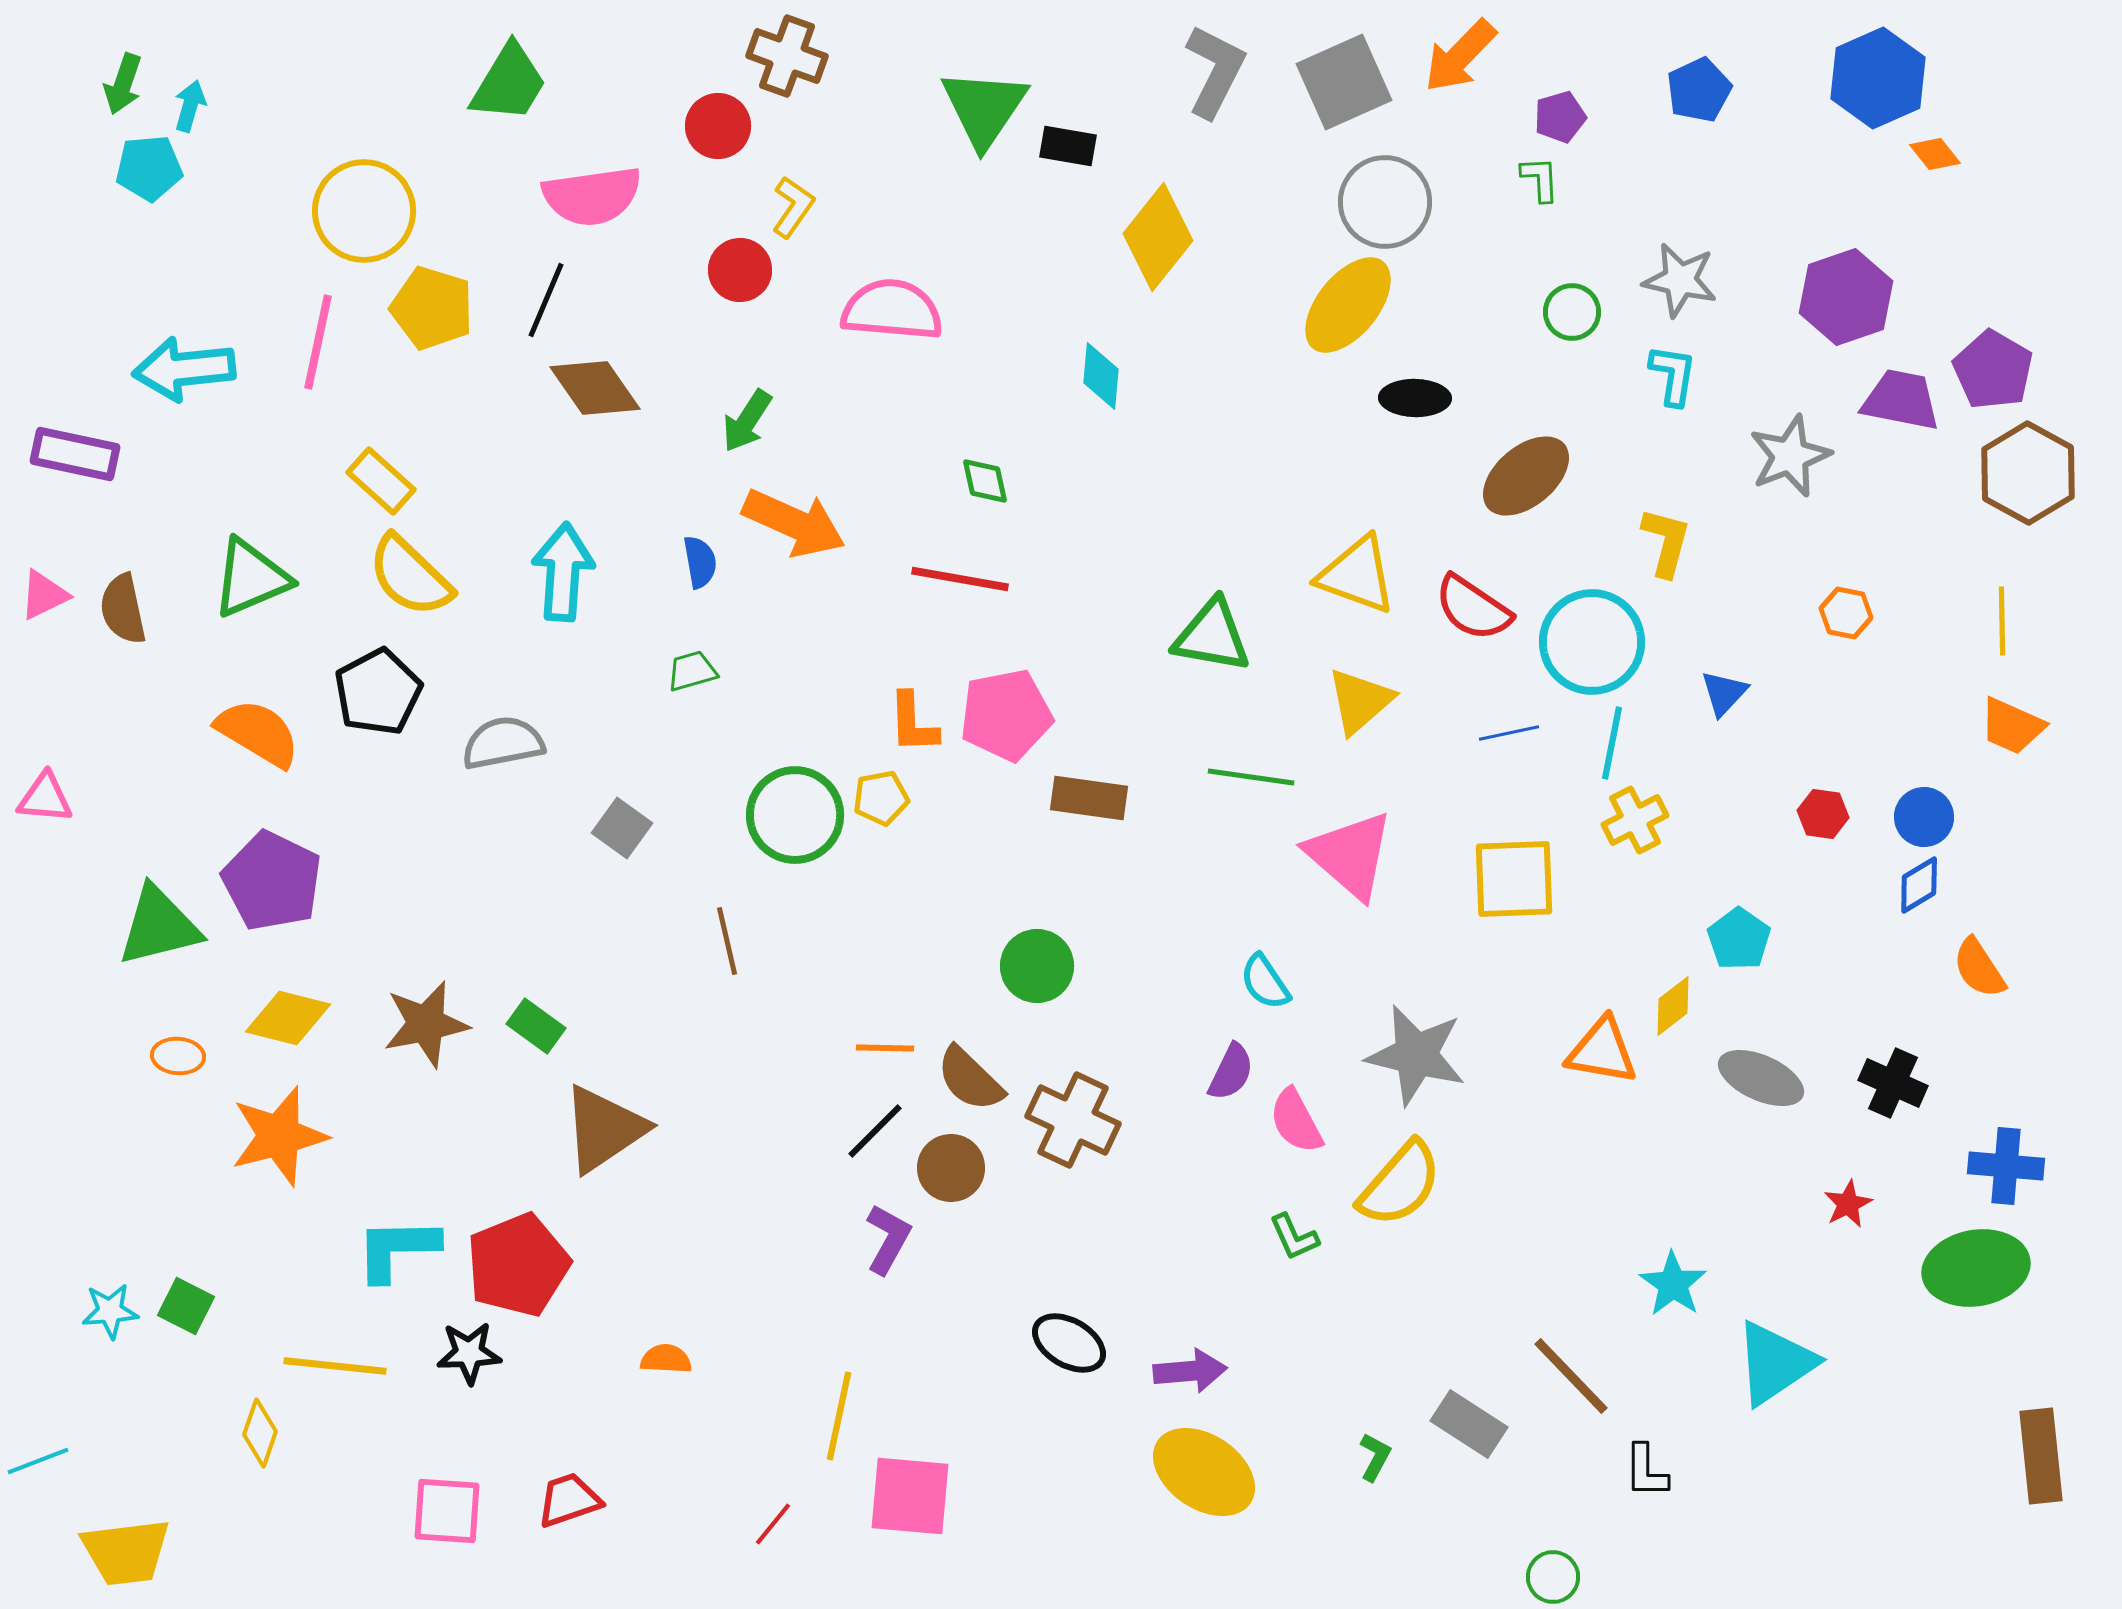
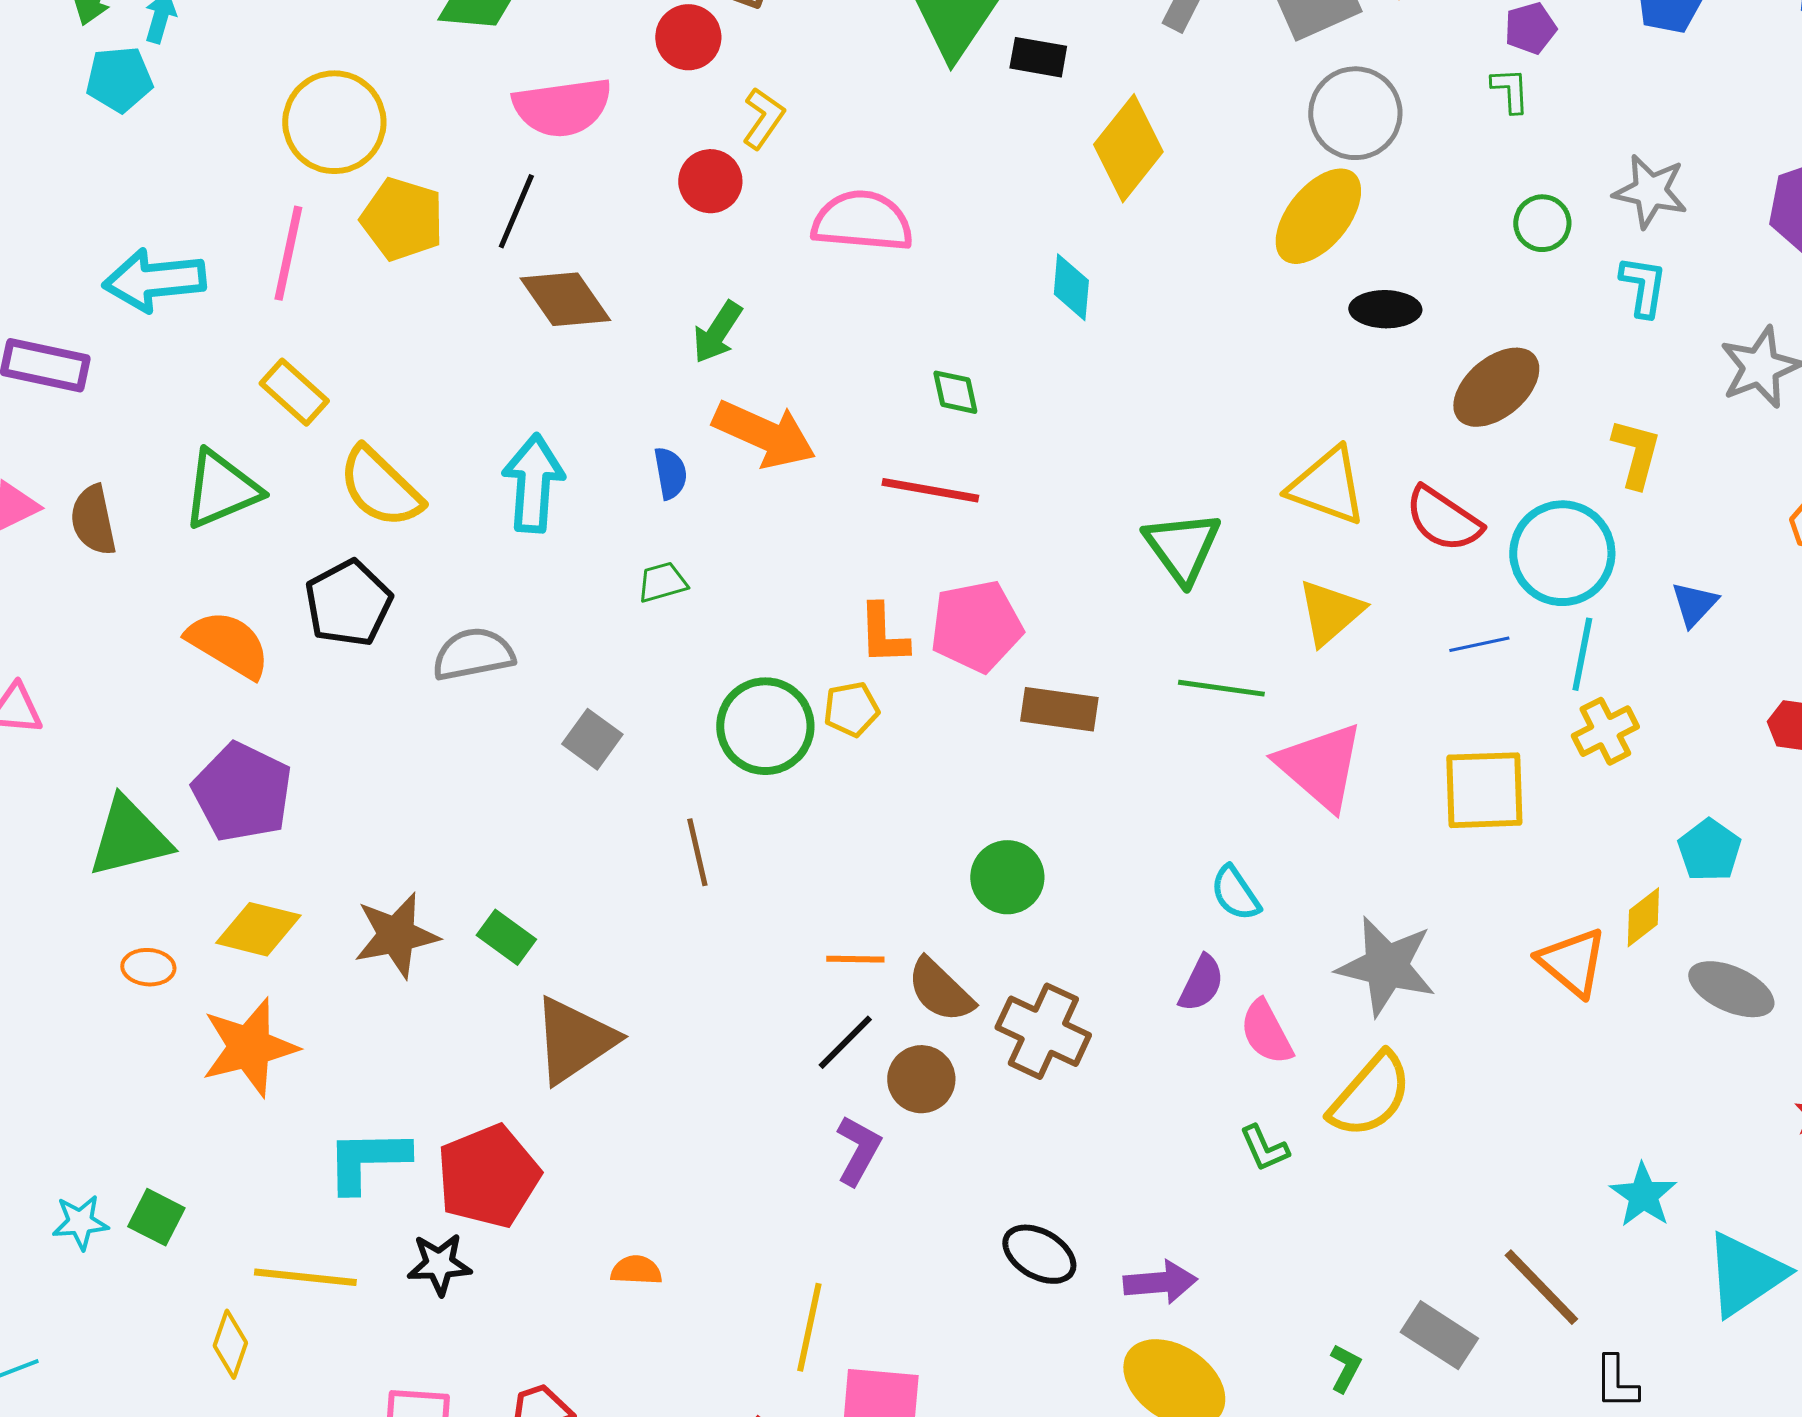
yellow rectangle: (381, 481) -> (294, 392), moved
green triangle: (1212, 636) -> (1182, 547), turned 44
orange triangle: (1602, 1051) -> (1572, 962), turned 30

